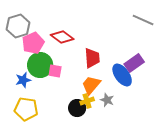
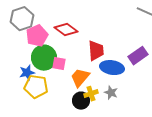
blue ellipse: (122, 75) -> (112, 68), moved, turned -45
orange trapezoid: (91, 85) -> (80, 78), moved
yellow pentagon: (26, 109) -> (36, 87), moved

